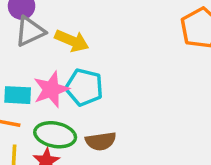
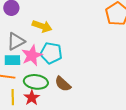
gray triangle: (30, 31) -> (16, 41), moved
brown semicircle: (101, 141) -> (63, 84), turned 54

